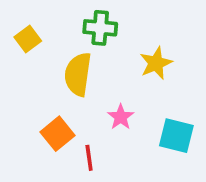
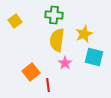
yellow semicircle: (78, 74) -> (57, 40), moved
cyan square: (176, 136) -> (94, 57), moved

